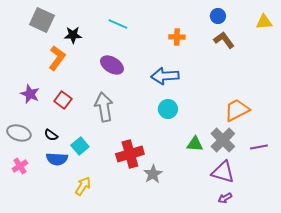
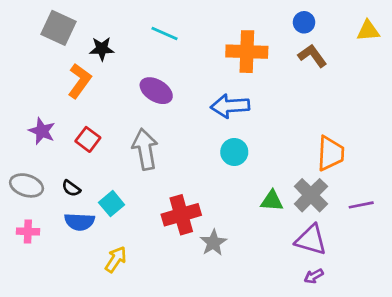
orange cross: (177, 37) -> (247, 52), size x1.8
orange trapezoid: (237, 110) -> (330, 153), turned 120
pink cross: (20, 166) -> (28, 231), turned 35

